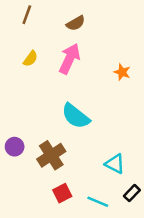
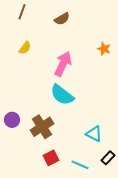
pink arrow: (70, 59) -> (63, 64), moved
orange star: (122, 72) -> (104, 49), moved

